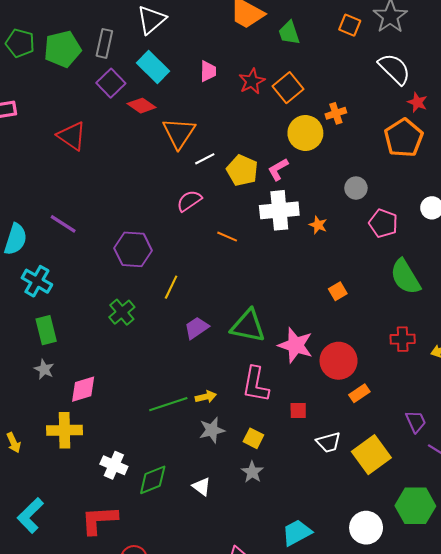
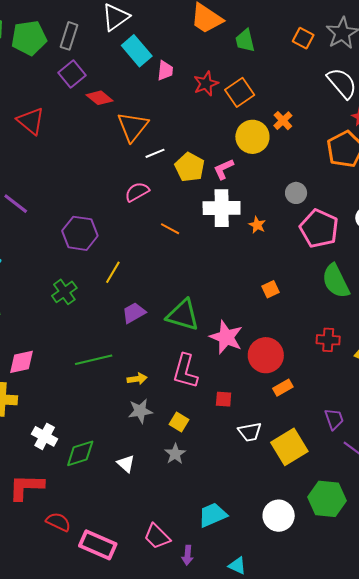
cyan rectangle: (153, 67) -> (137, 51), moved
orange cross: (336, 113) -> (283, 121), turned -30
pink pentagon: (383, 223) -> (319, 229), size x1.4
green line: (168, 404) -> (94, 360), moved

